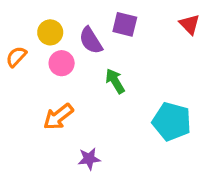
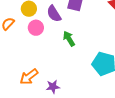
orange arrow: (58, 117) -> (29, 77), moved

